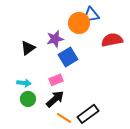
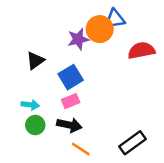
purple star: (55, 39) -> (78, 39), moved
blue square: (68, 57) -> (71, 77), moved
black arrow: (55, 99) -> (69, 125), turned 54
black rectangle: (88, 114) -> (133, 143), moved

